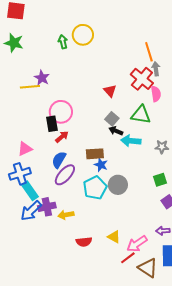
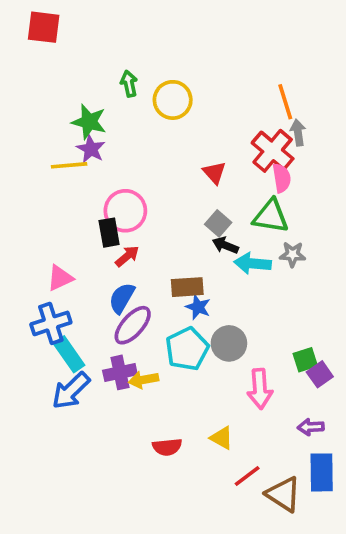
yellow circle: (83, 35) -> (173, 100), moved
green star: (14, 43) -> (89, 122), moved
pink semicircle: (156, 94) -> (282, 178), moved
gray star: (162, 147) -> (293, 254), moved
green square: (160, 180) -> (305, 360), moved
purple cross: (47, 207) -> (120, 372), moved
yellow arrow: (66, 215) -> (144, 380), moved
pink arrow: (137, 244) -> (260, 389), moved, turned -60

